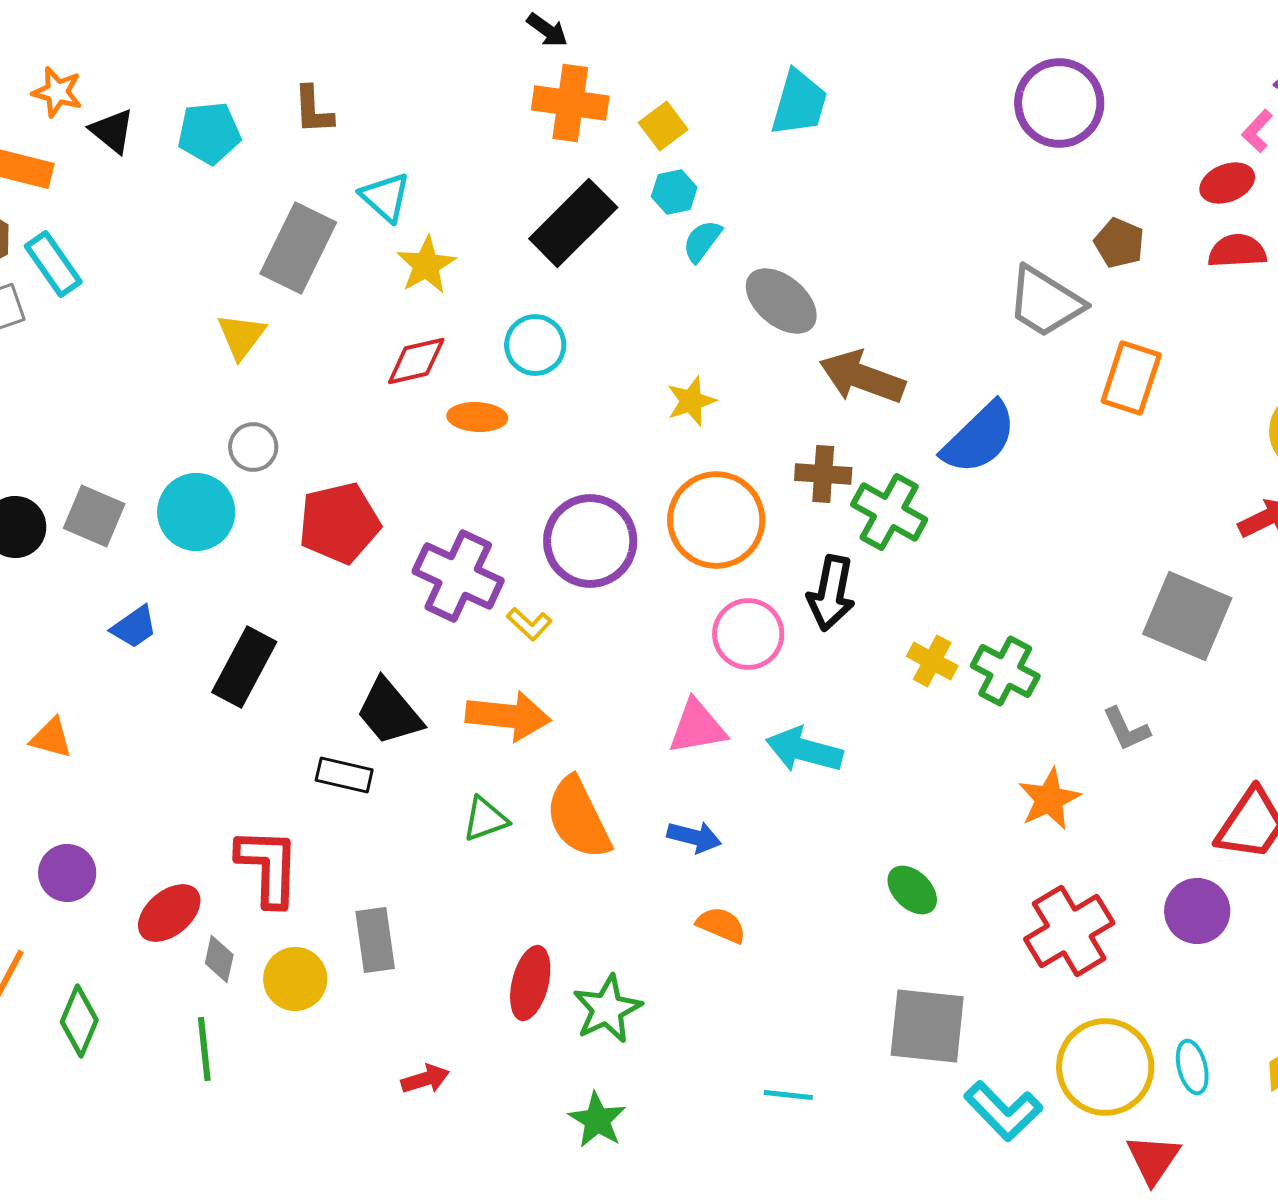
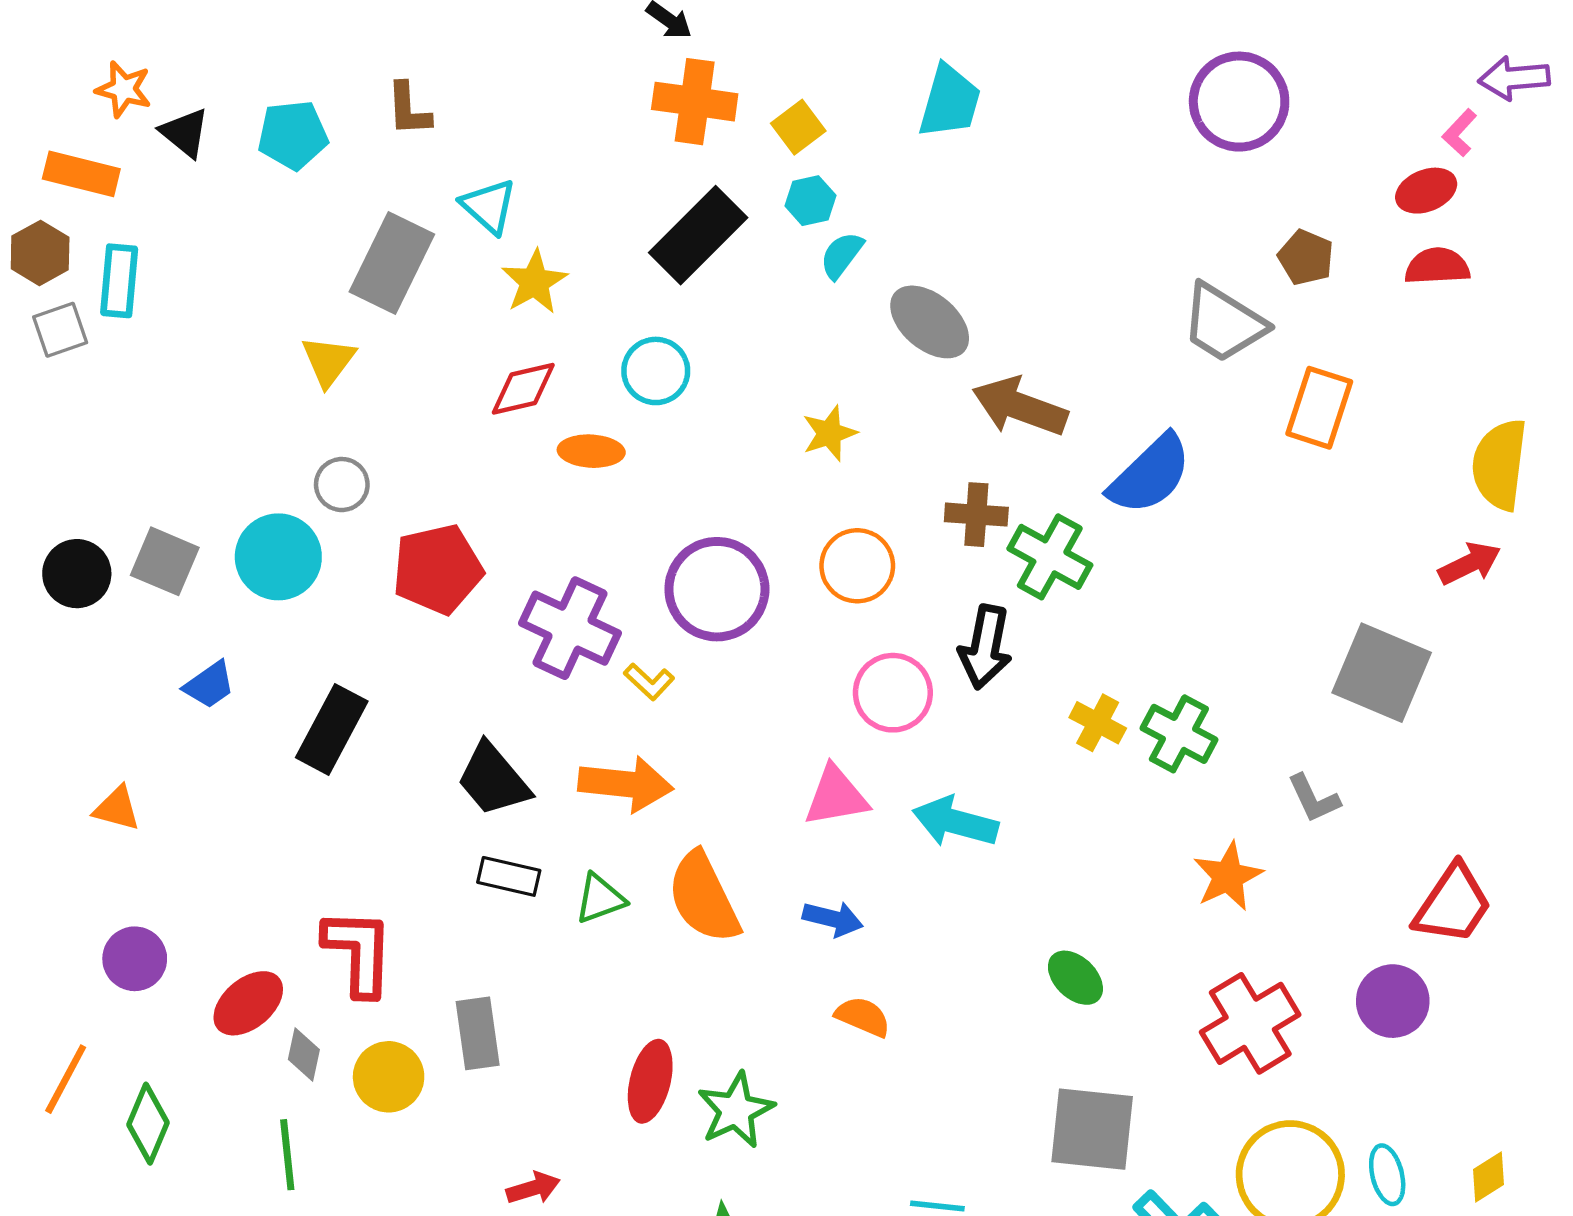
cyan rectangle: (53, 264) -> (119, 281), turned 40
orange circle: (716, 520) -> (857, 566), size x0.7
black rectangle: (344, 775) -> (509, 876), moved

